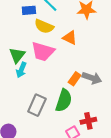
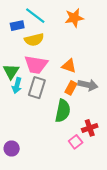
yellow semicircle: (44, 26) -> (34, 40), turned -30
orange triangle: (70, 38) -> (69, 66), moved
gray rectangle: (37, 105) -> (37, 88), moved

